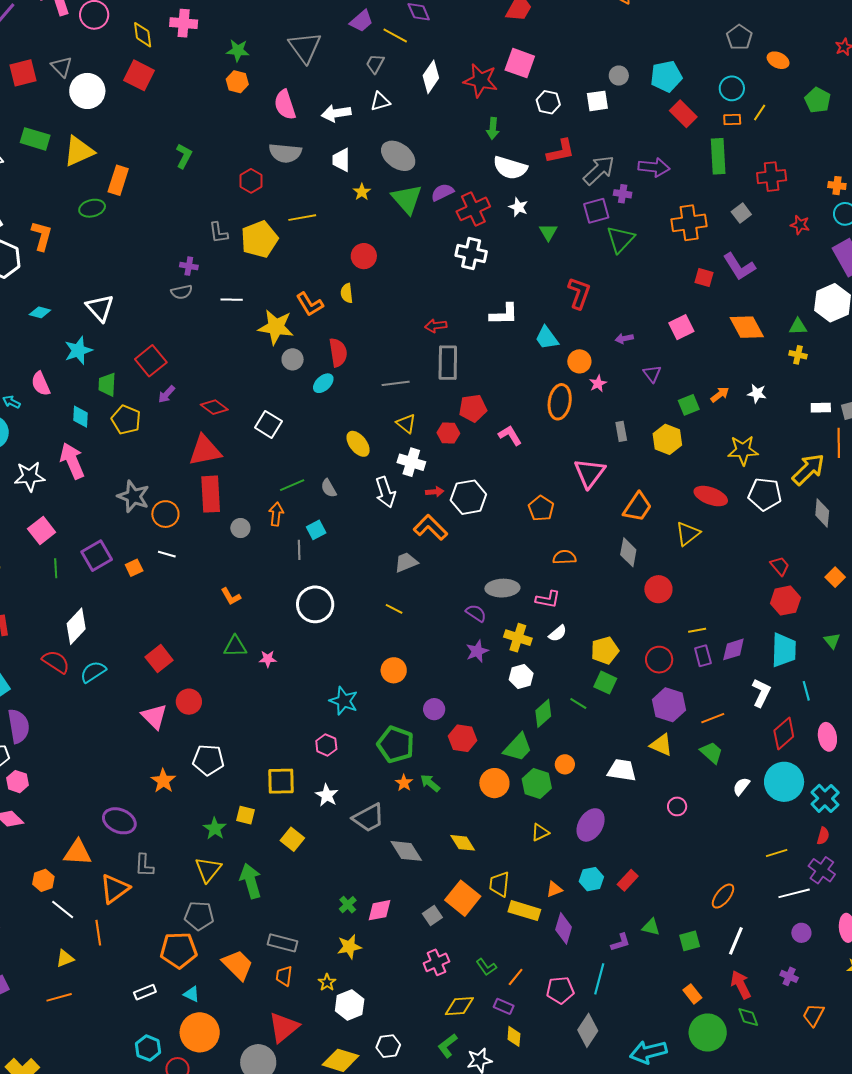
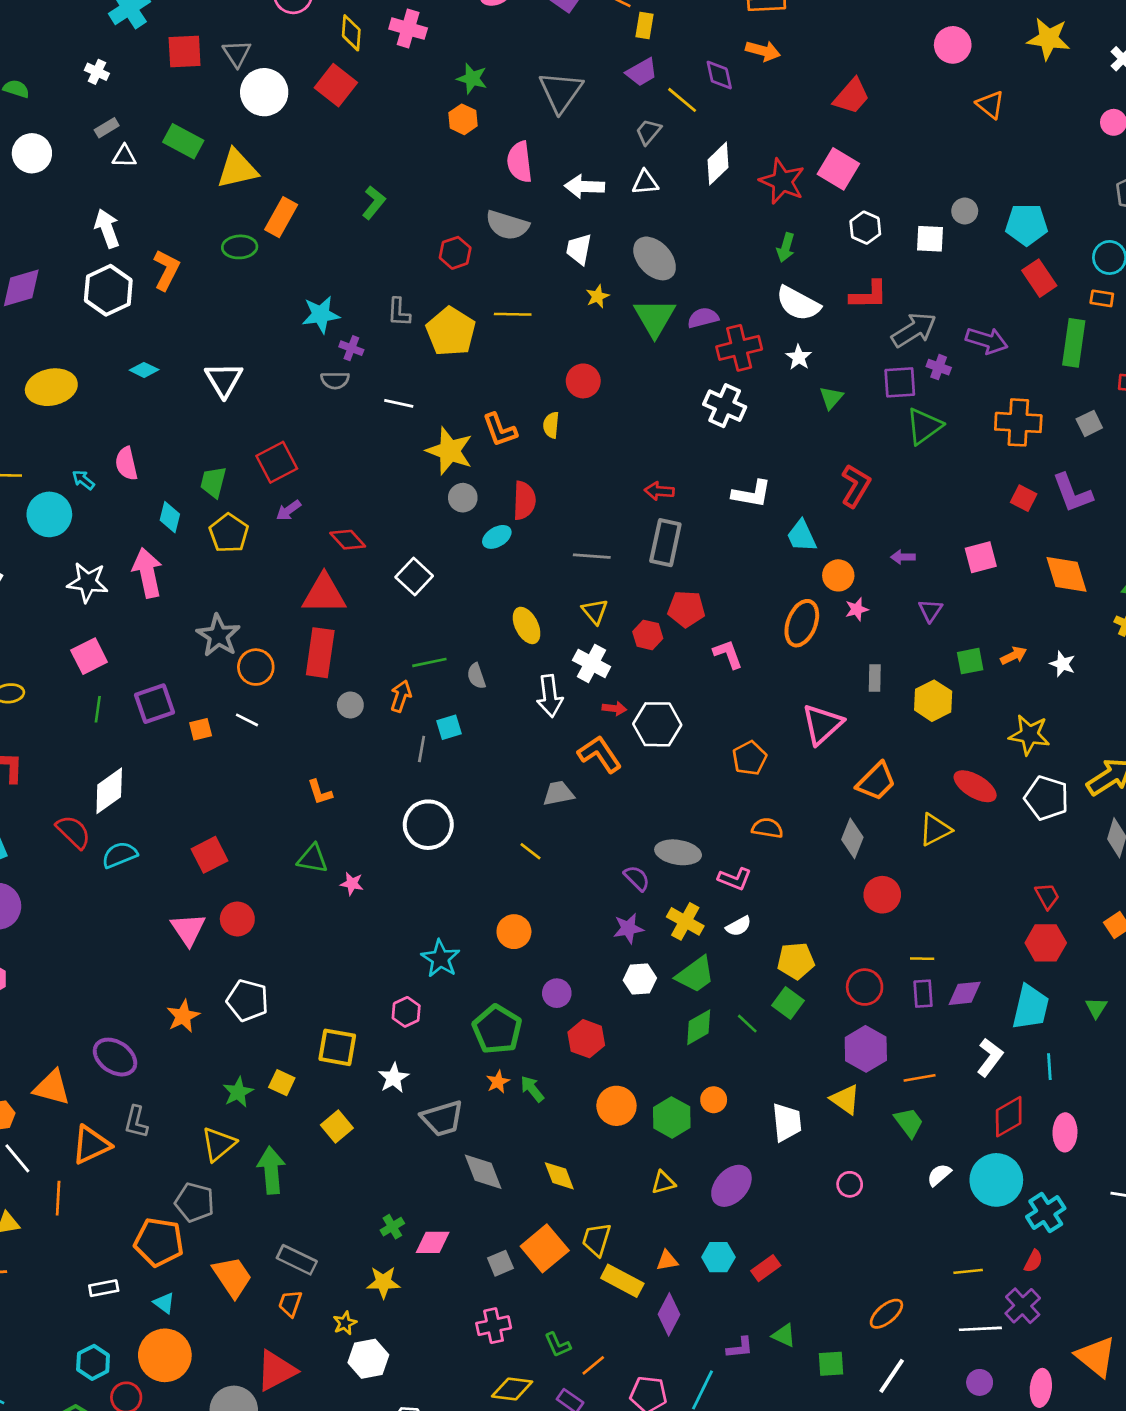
yellow pentagon: (259, 239) -> (451, 332), turned -30
cyan star: (78, 350) -> (321, 315), moved
white hexagon: (521, 677) -> (640, 979), moved
green trapezoid: (518, 747) -> (695, 975), moved
white trapezoid: (622, 770) -> (787, 1122), turned 64

